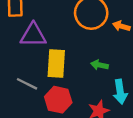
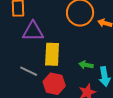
green arrow: (99, 65) -> (86, 65), moved

